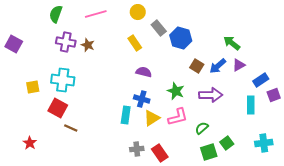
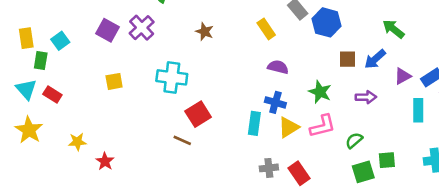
purple cross: (66, 42) -> (142, 28), moved, turned 36
purple triangle: (239, 65) -> (403, 76), moved
brown square: (197, 66) -> (348, 59), turned -32
yellow square: (33, 87) -> (114, 81), moved
purple arrow: (211, 95) -> (366, 97), size x0.7
red square: (58, 108) -> (198, 114), moved, turned 30
red star: (30, 143) -> (105, 161), moved
green square: (227, 143) -> (387, 160), turned 32

